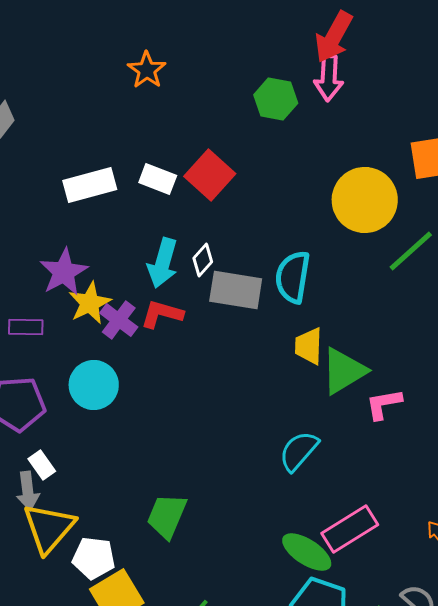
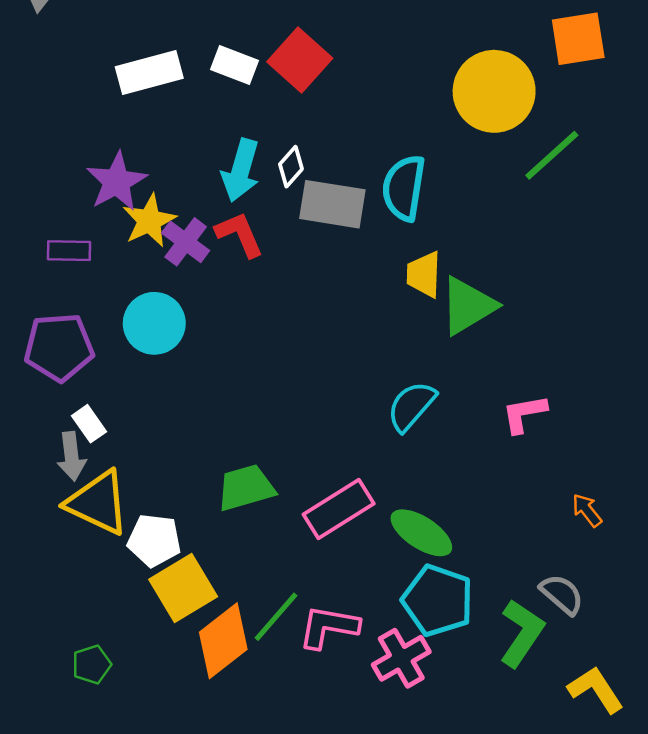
red L-shape: (162, 314) -> (240, 234), turned 51
pink L-shape: (384, 404) -> (524, 414), moved
green trapezoid: (167, 516) -> (246, 488), turned 51
yellow triangle: (49, 528) -> (98, 503), turned -46
pink rectangle: (350, 529) -> (339, 509), moved

